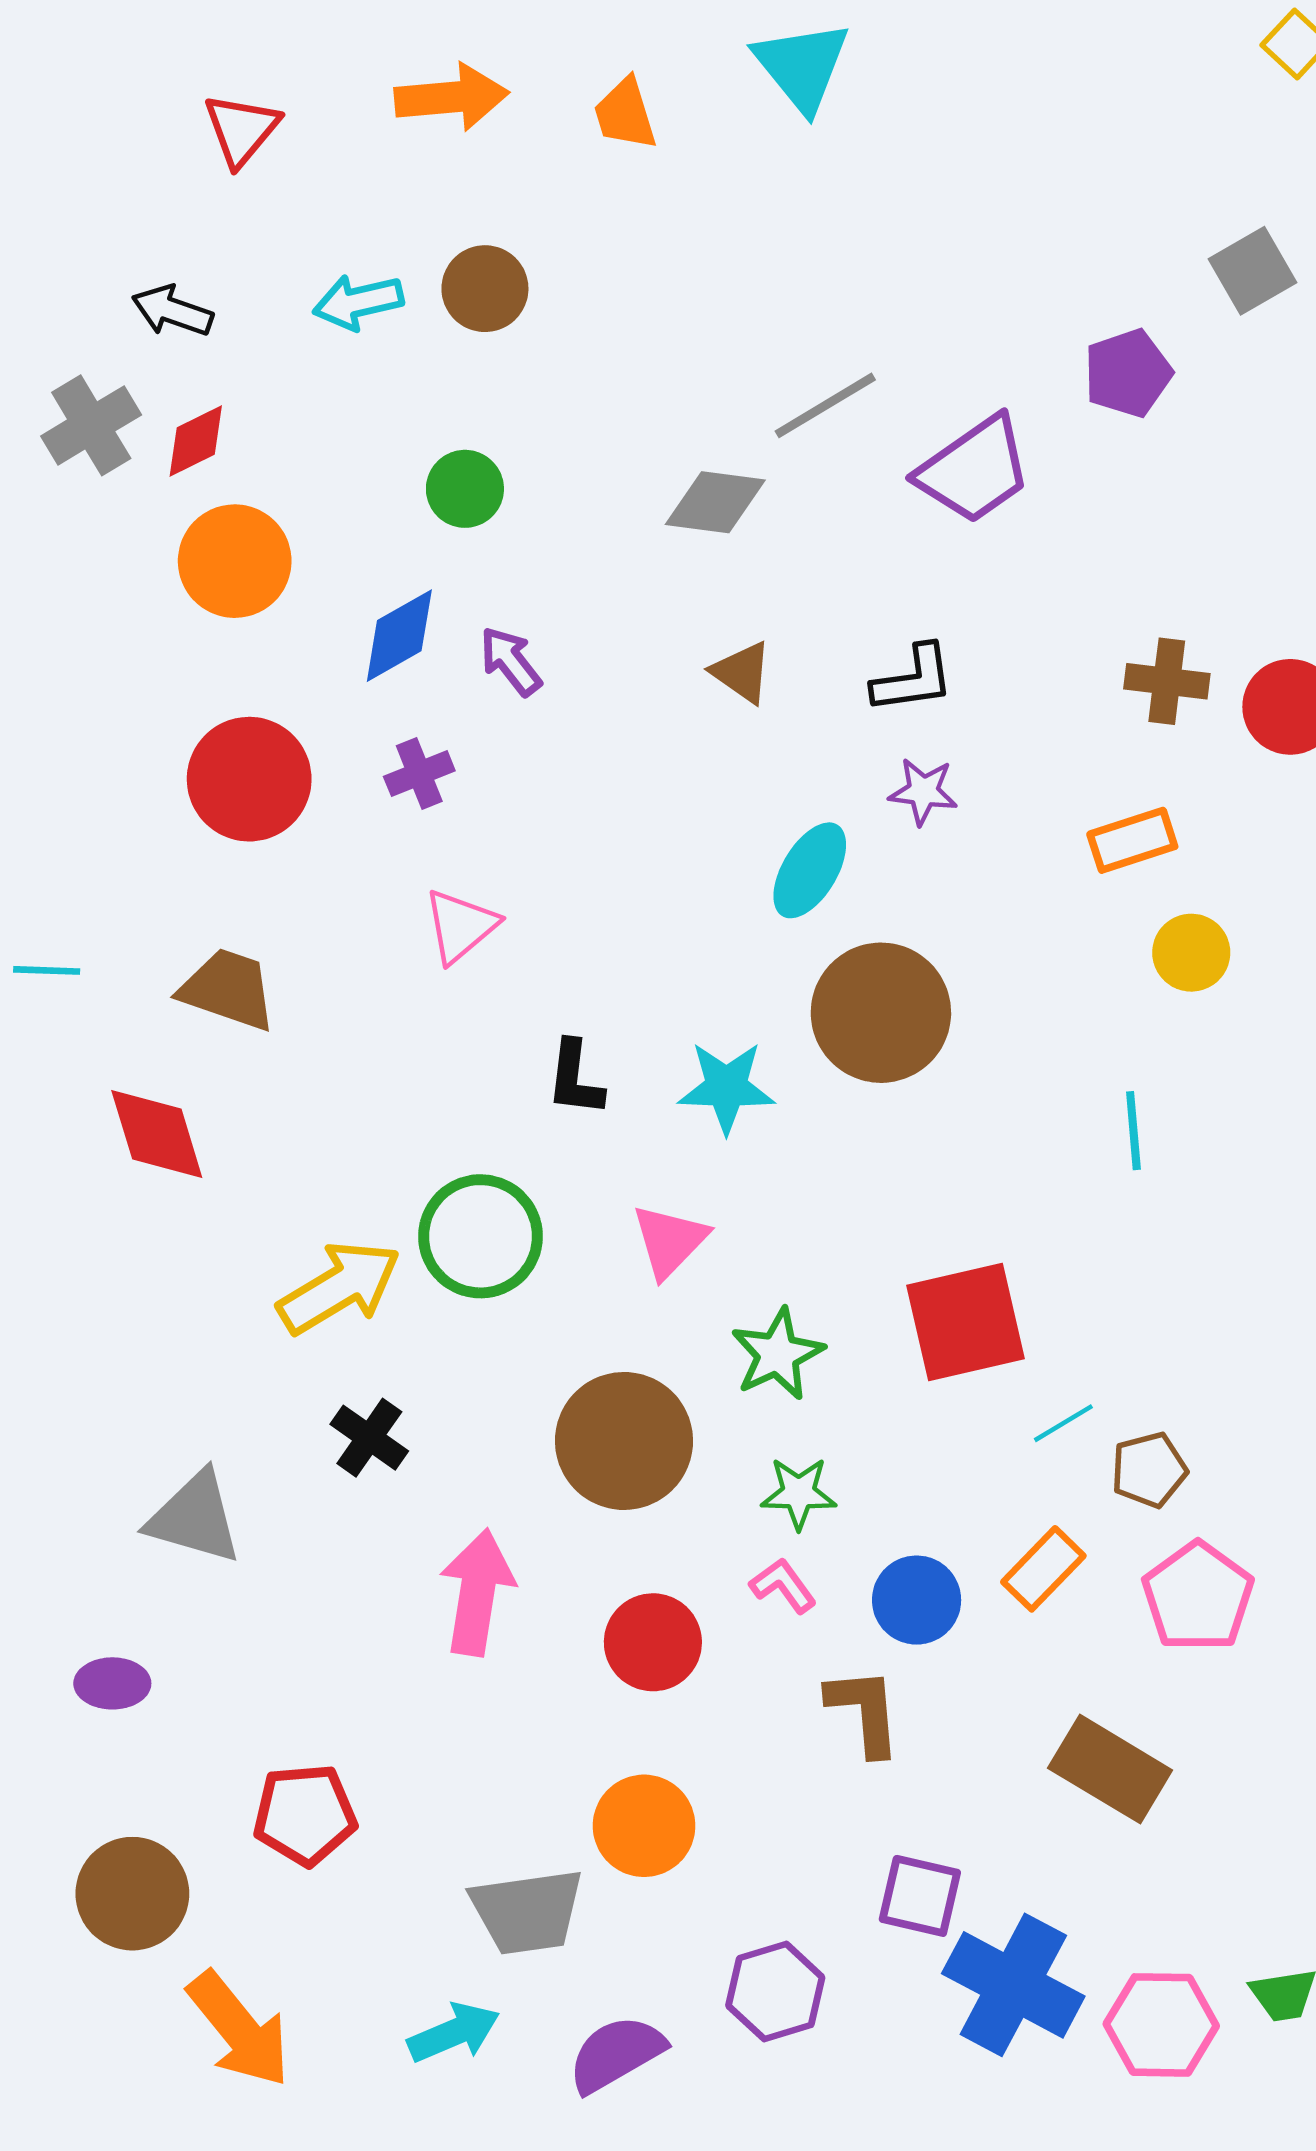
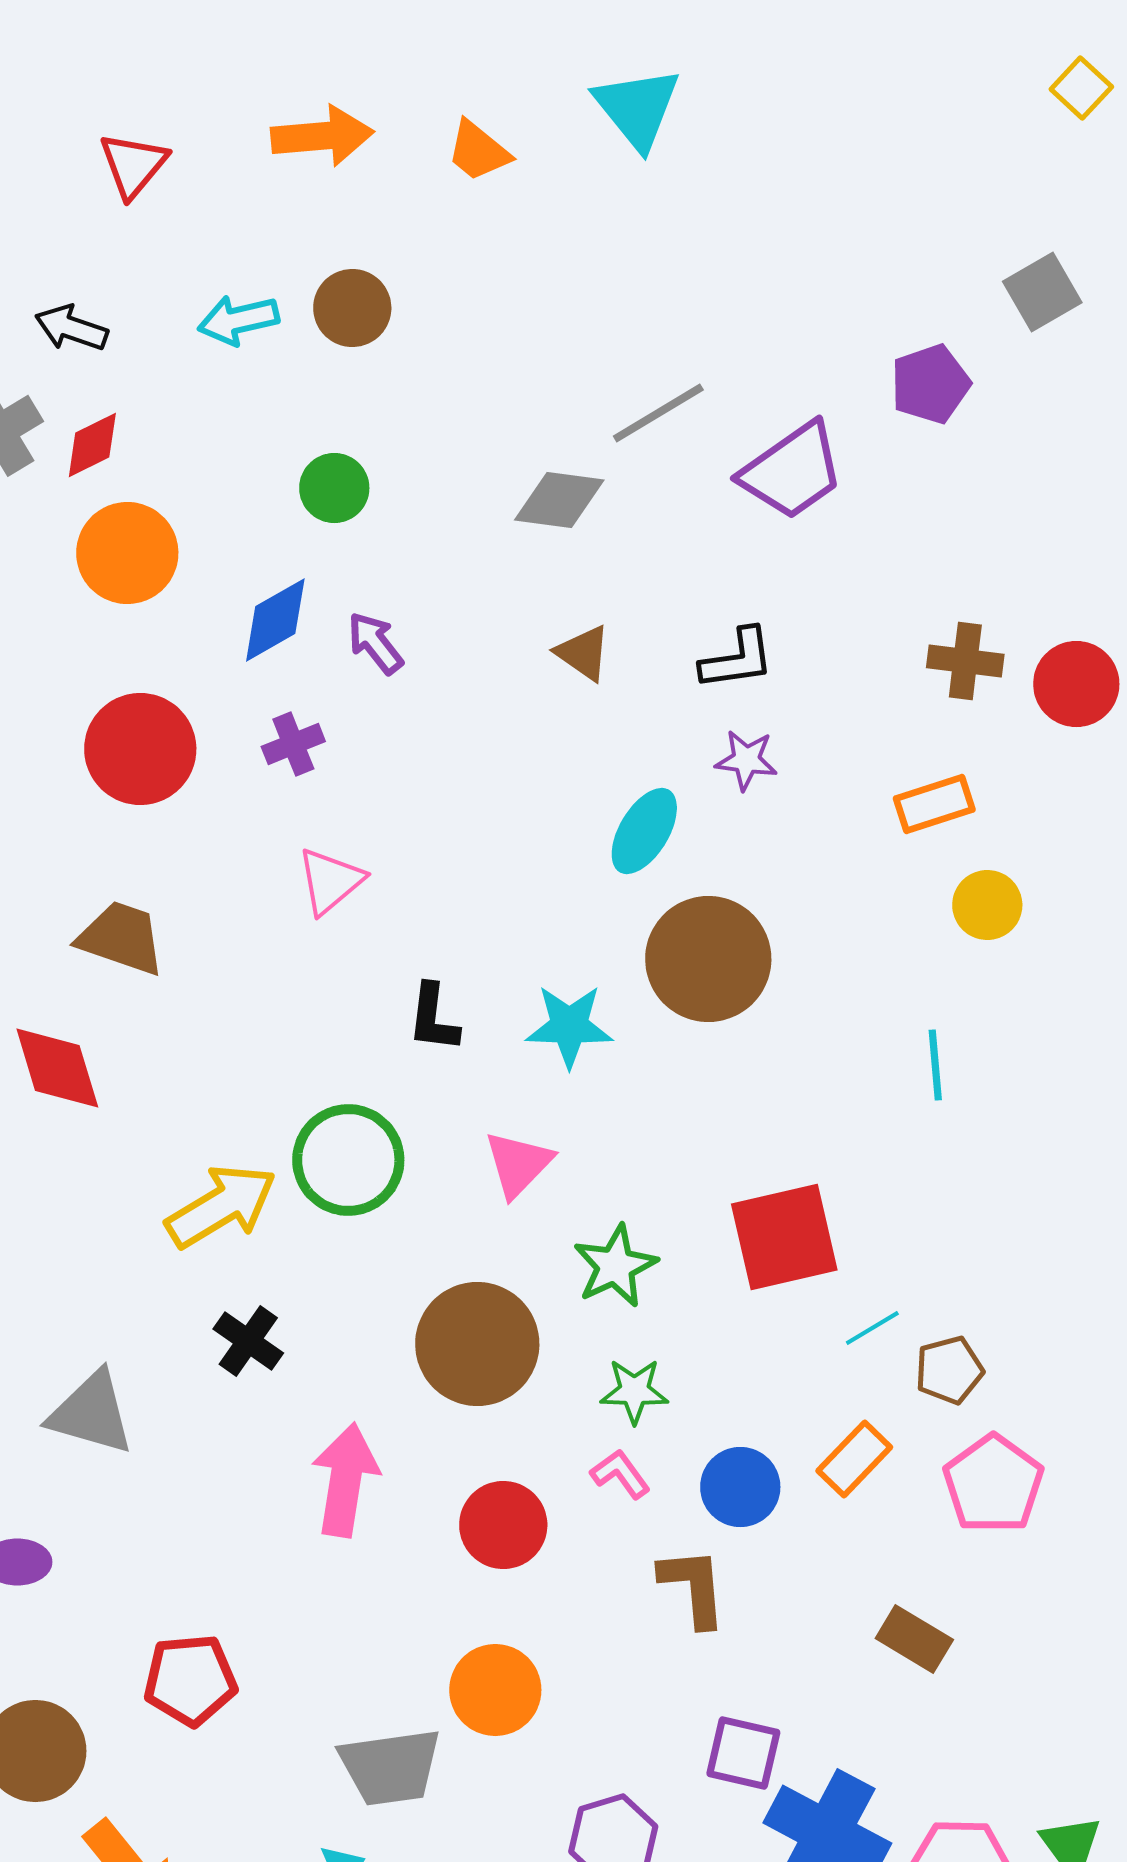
orange trapezoid: (625, 114) -> (478, 151), turned -34
brown rectangle: (1110, 1769) -> (914, 1639), size x0.7

